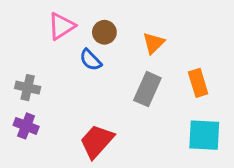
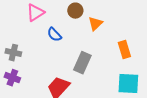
brown circle: (104, 32) -> (75, 11), moved
gray rectangle: (147, 89) -> (82, 63), moved

